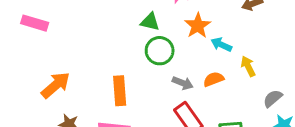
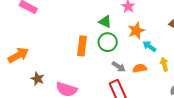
orange arrow: (56, 85) -> (18, 55), moved
orange rectangle: (120, 91) -> (82, 46), moved

